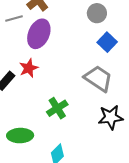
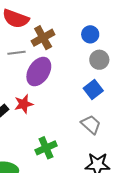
blue square: (107, 42) -> (93, 90), moved
gray trapezoid: (98, 78) -> (91, 124), size x0.7

